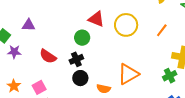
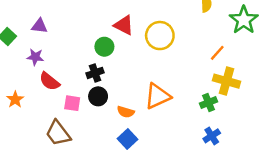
orange line: (162, 30) -> (217, 53), moved
purple star: (14, 52) -> (35, 57), moved
red semicircle: (48, 56) -> (49, 81), moved
pink square: (39, 87) -> (72, 103), moved, turned 32

